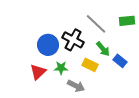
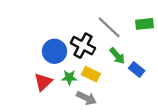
yellow rectangle: (90, 65) -> (91, 74), moved

